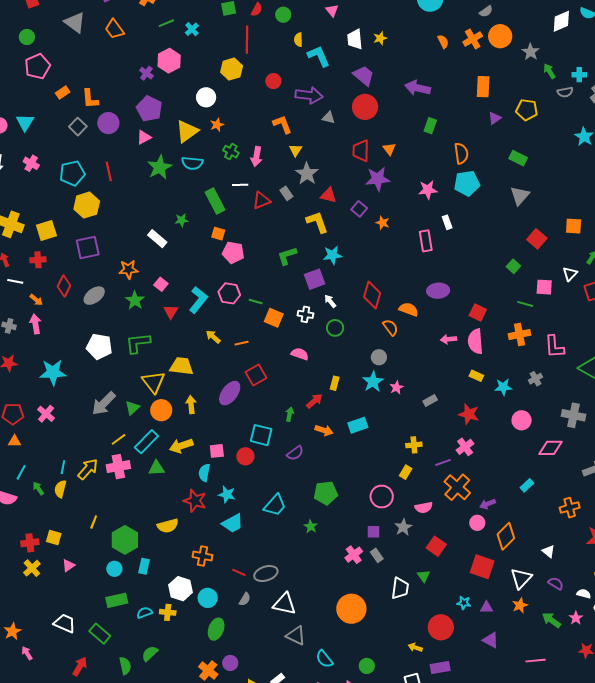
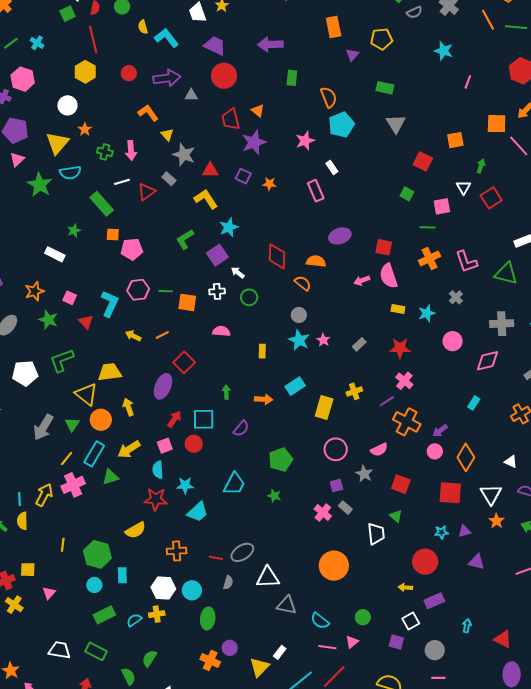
red arrow: (314, 401) -> (174, 419), moved
yellow rectangle: (406, 472) -> (324, 407), moved, size x1.6

